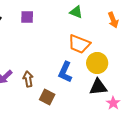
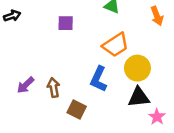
purple square: (27, 17) -> (66, 23), moved
orange trapezoid: (79, 44) -> (116, 45), turned -55

